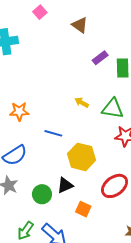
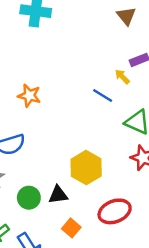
yellow arrow: (82, 102) -> (122, 77), moved
blue line: (53, 133) -> (103, 95), moved

